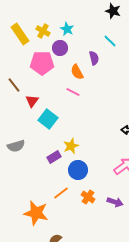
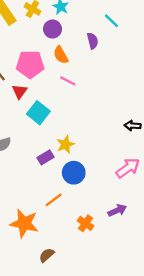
pink pentagon: (42, 63) -> (30, 64), moved
orange semicircle: (77, 72) -> (61, 55), moved
orange cross: (88, 197) -> (85, 223), moved
purple arrow: (115, 202) -> (117, 210), turned -42

